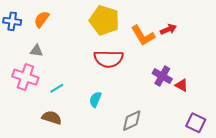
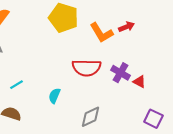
red semicircle: (109, 59) -> (86, 68), moved

